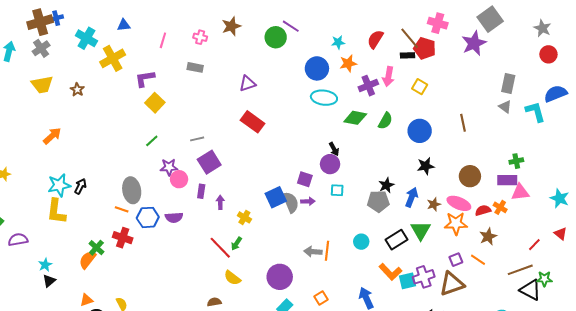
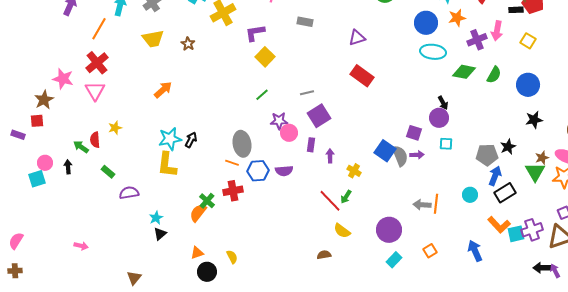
black star: (386, 185) -> (508, 147), moved
blue square: (276, 197) -> (385, 151), turned -30
blue arrow: (412, 197) -> (495, 176), moved
green triangle: (421, 231) -> (535, 172), moved
red cross: (123, 238) -> (233, 191), turned -30

